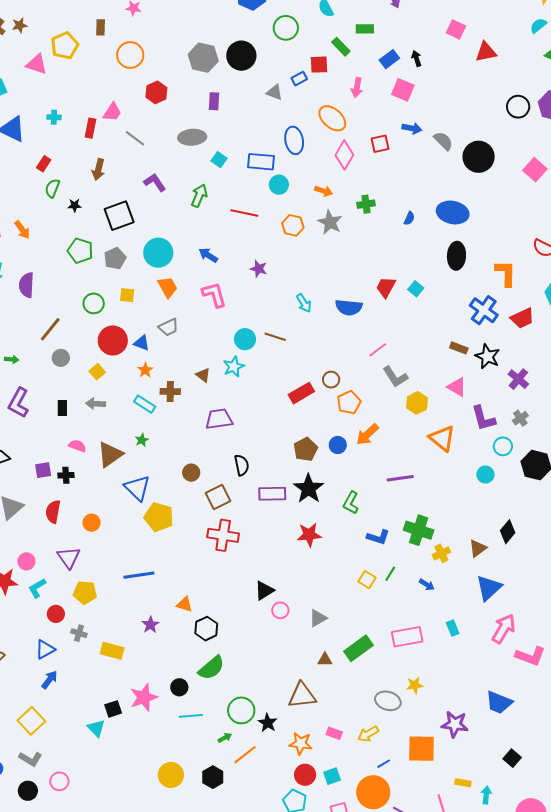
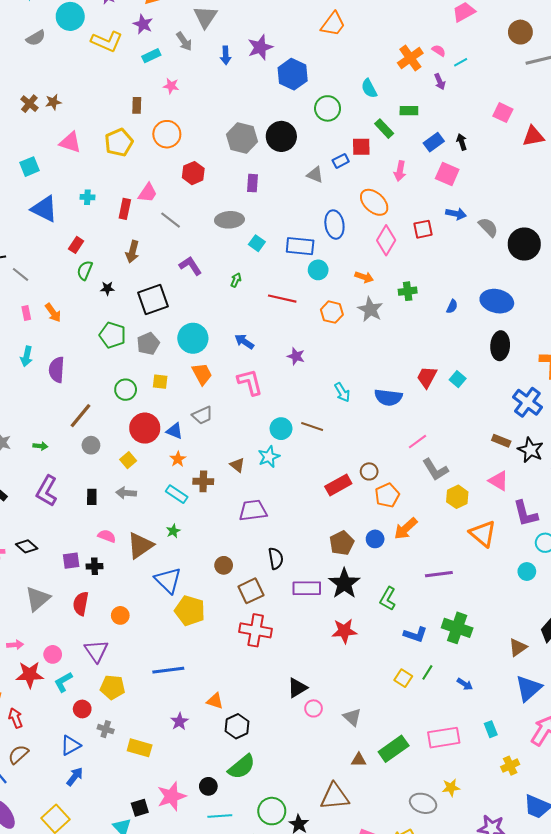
yellow pentagon: (65, 46) -> (119, 142), moved
green arrow: (199, 196) -> (236, 280), size x0.6
yellow cross: (441, 553) -> (510, 766), moved
gray triangle: (318, 618) -> (352, 717), turned -48

